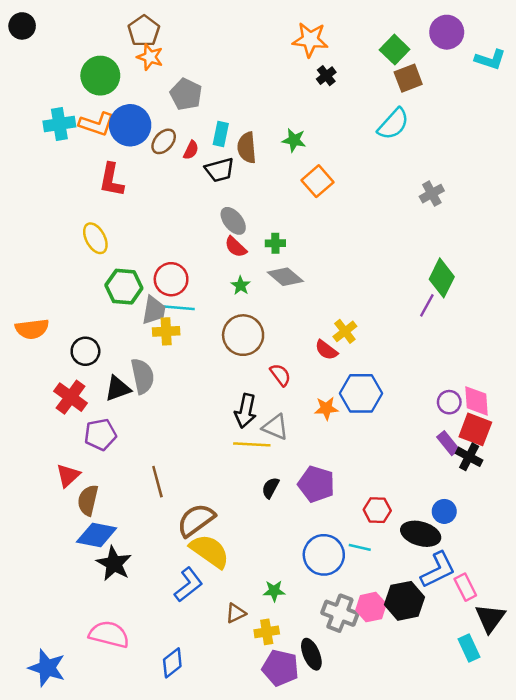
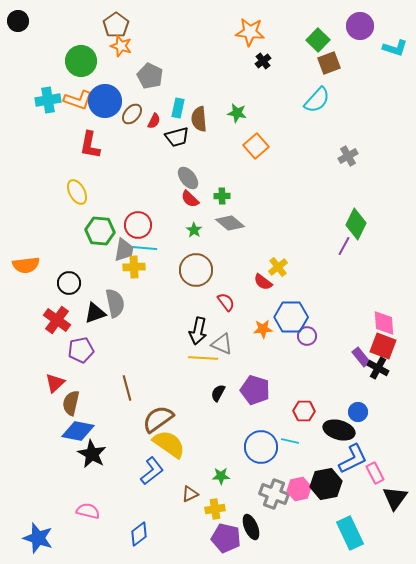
purple circle: (449, 402) -> (307, 336), moved
pink semicircle: (109, 634) -> (88, 511), size x0.7
cyan rectangle: (469, 648) -> (350, 533), moved, size x1.5

